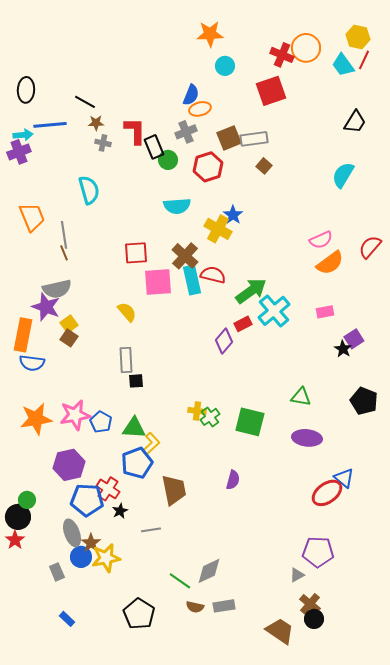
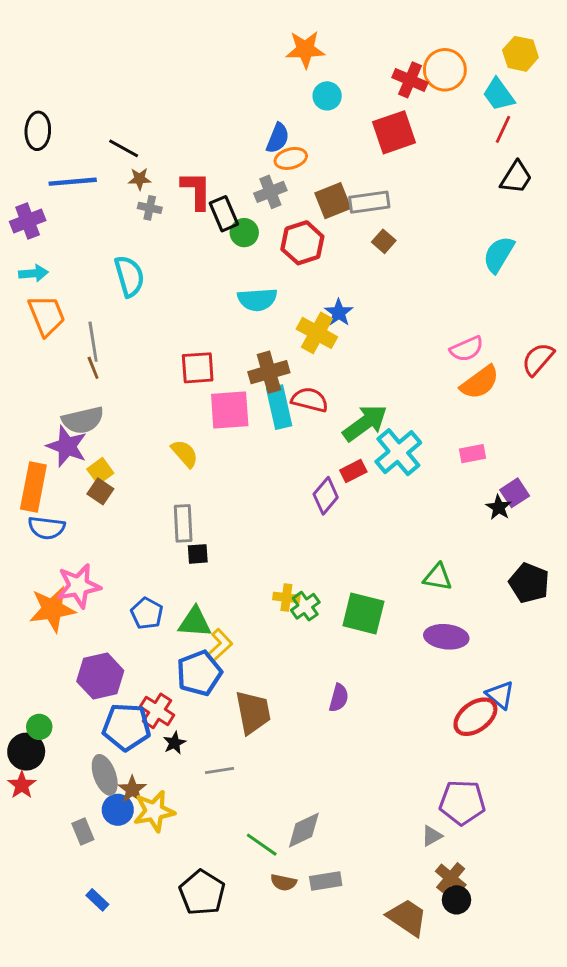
red line: (364, 60) -> (503, 129), moved
cyan arrow: (23, 135) -> (33, 273), moved
brown cross: (185, 256) -> (269, 372), turned 32
pink star: (75, 415) -> (78, 586), moved

